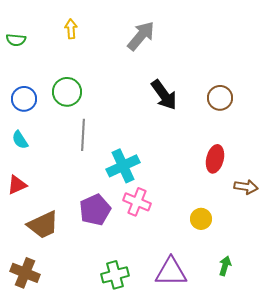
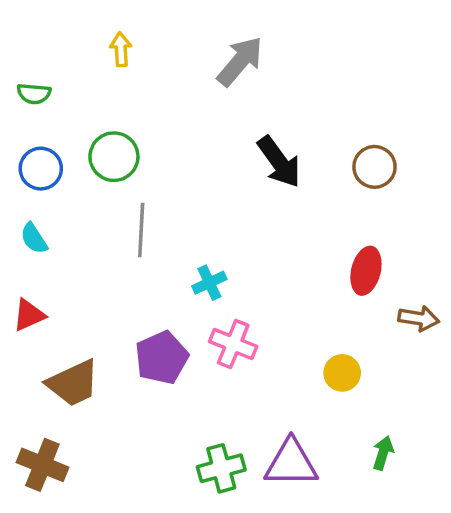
green semicircle: (16, 40) -> (34, 94), moved
cyan cross: (123, 166) -> (209, 283), size x0.6
green cross: (115, 275) -> (221, 468), moved

